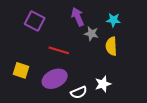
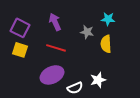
purple arrow: (78, 17) -> (55, 22), moved
purple square: (35, 21) -> (20, 28), moved
yellow square: (21, 70) -> (20, 50), moved

